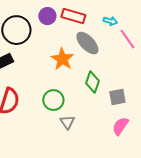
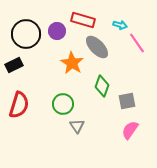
purple circle: (47, 16) -> (57, 31), moved

